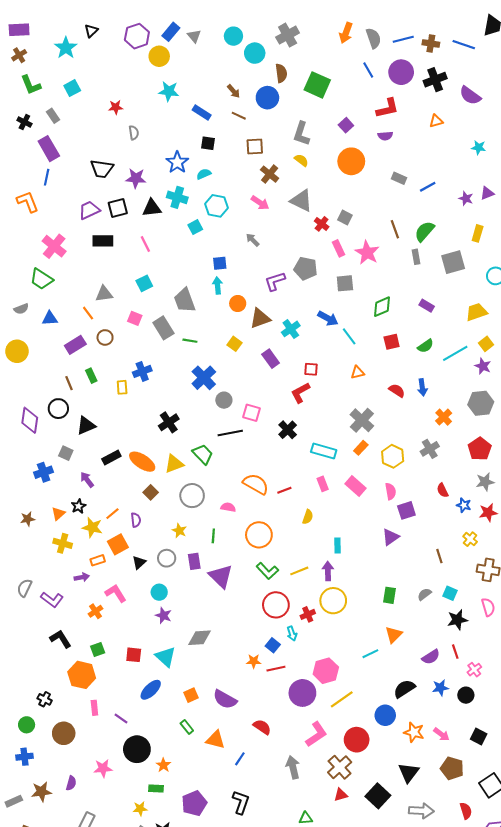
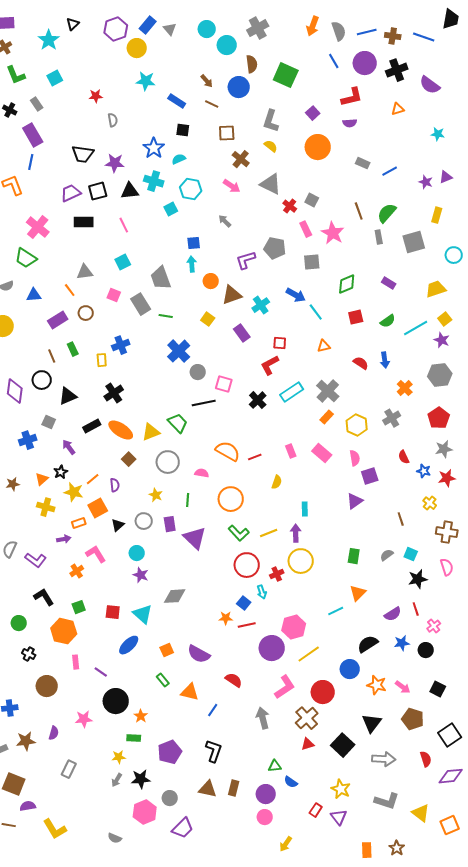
black cross: (169, 422) -> (114, 393), moved
cyan rectangle: (324, 451) -> (292, 392), moved, turned -50
green circle: (27, 725) -> (19, 623), moved

